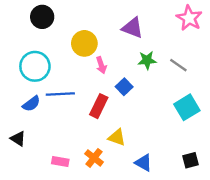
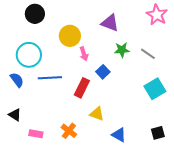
blue semicircle: (31, 104) -> (17, 80), moved, turned -91
orange cross: (94, 158) -> (69, 131), moved
pink rectangle: (60, 162) -> (36, 134), moved

